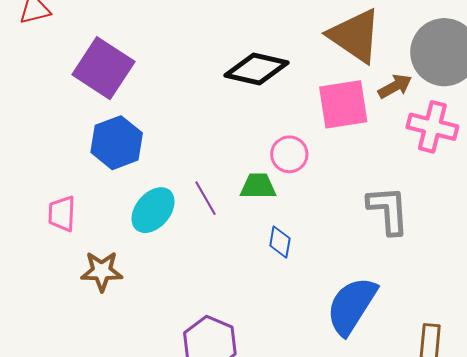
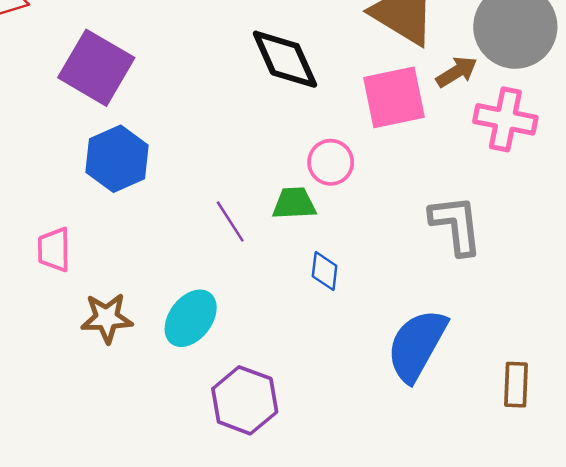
black diamond: (257, 69) -> (285, 59), turned 56
cyan ellipse: (153, 210) -> (191, 318), moved

